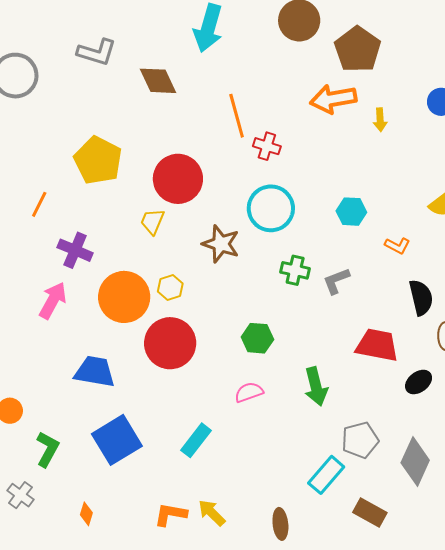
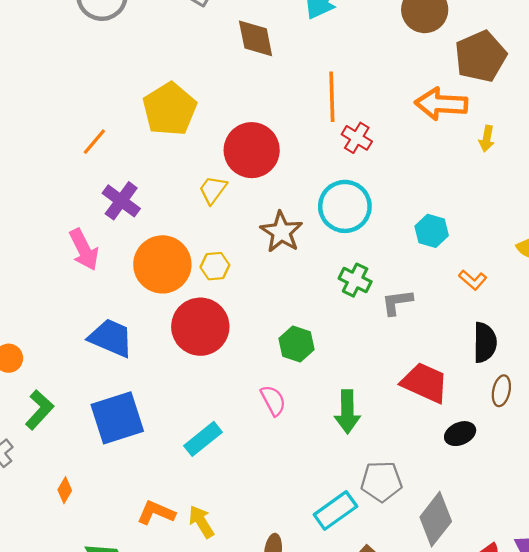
pink arrow: (53, 300) -> (84, 250), turned 111
pink semicircle: (249, 392) -> (273, 400), turned 68

